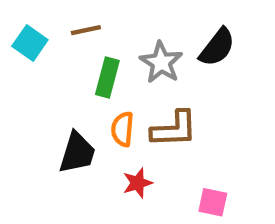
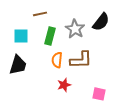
cyan square: (30, 43) -> (21, 36), moved, turned -35
black trapezoid: (77, 153) -> (18, 65), moved

